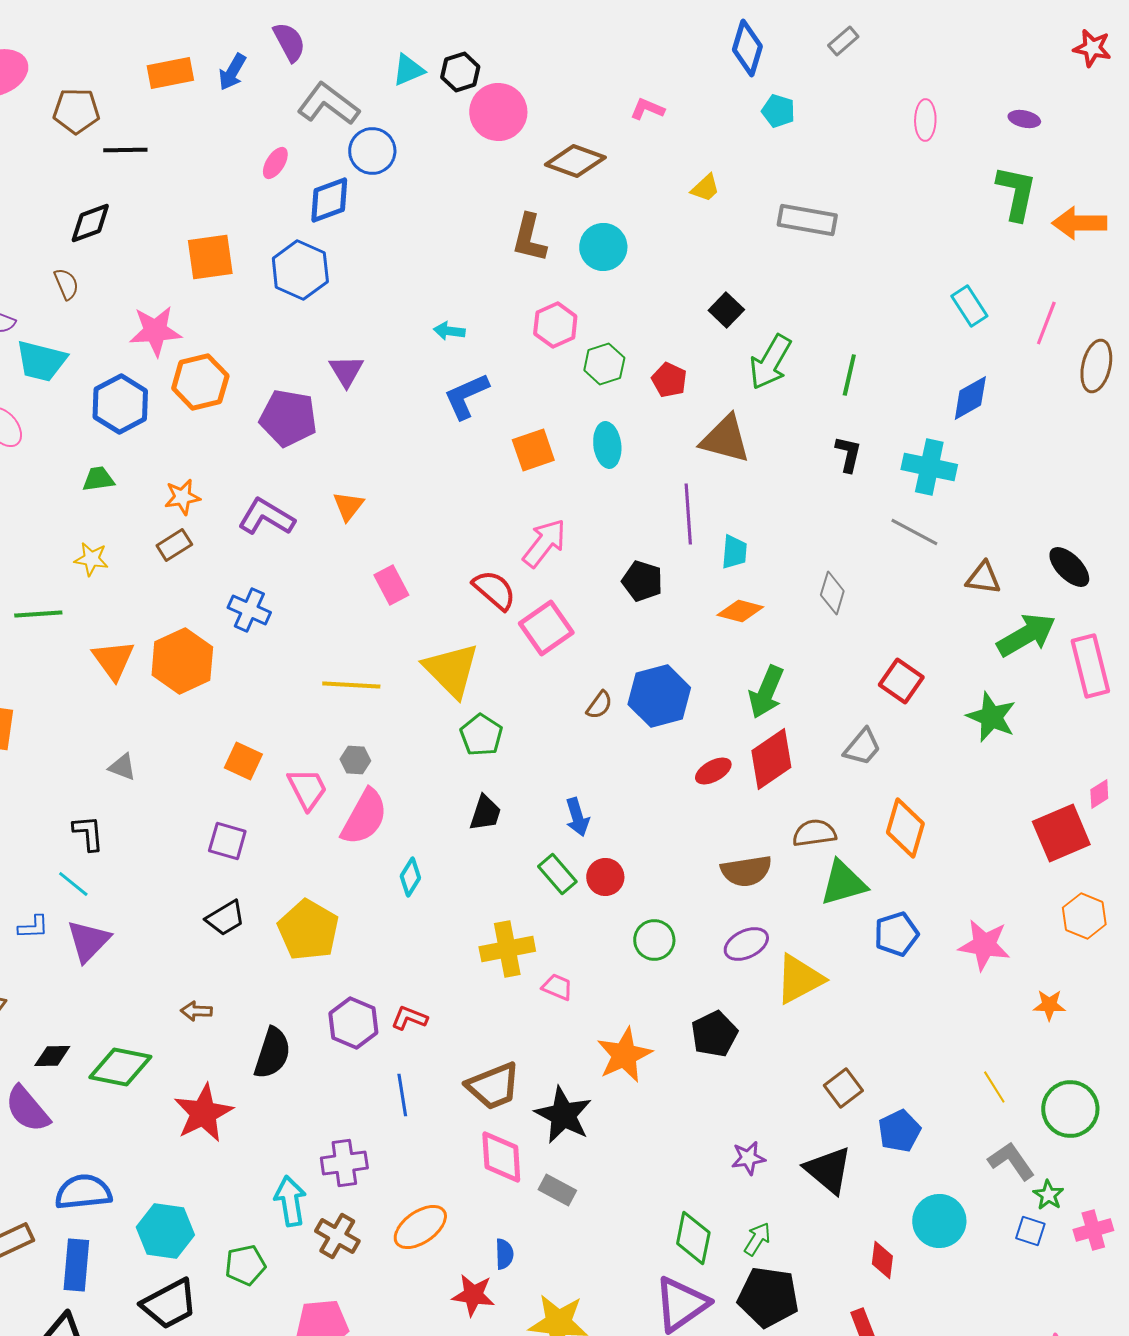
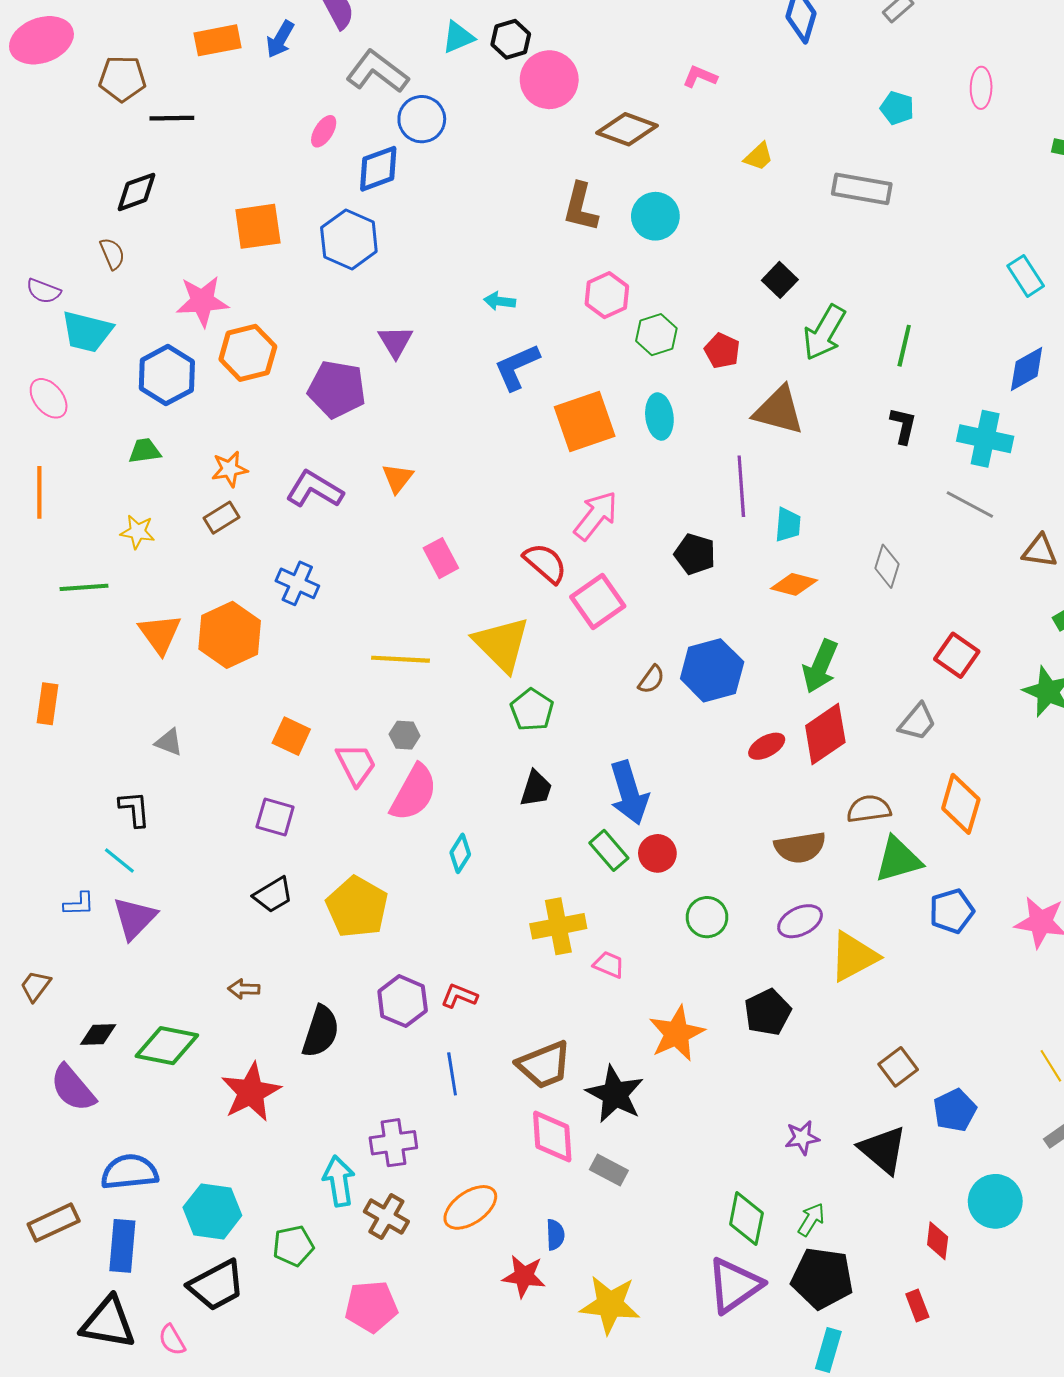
cyan pentagon: (778, 111) -> (897, 108), moved
orange square: (533, 450) -> (585, 422), size x1.4
blue arrow: (577, 817) -> (629, 793), size x1.6

